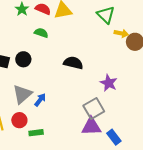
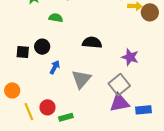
gray triangle: (22, 94) -> (81, 79), moved
blue arrow: (40, 100) -> (55, 67), moved
blue rectangle: (114, 137) -> (143, 110), turned -49

